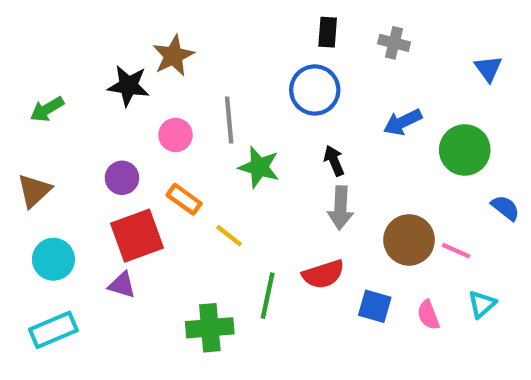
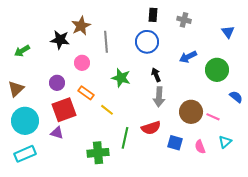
gray line: (229, 120) -> (106, 42), moved
cyan circle: (53, 259) -> (25, 121), size x1.4

